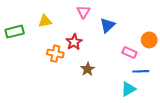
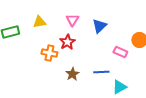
pink triangle: (83, 12) -> (72, 20), moved
brown star: (88, 69) -> (72, 74), moved
blue line: (141, 71) -> (101, 72), moved

